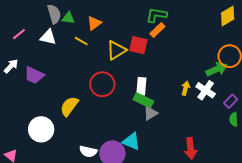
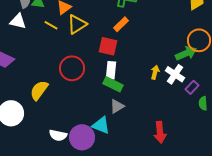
orange rectangle: (157, 30) -> (121, 24), moved
red square: (138, 45) -> (108, 46), moved
yellow triangle: (116, 50) -> (77, 24), moved
purple rectangle: (231, 101) -> (192, 87), moved
gray triangle: (150, 113) -> (117, 106), moved

